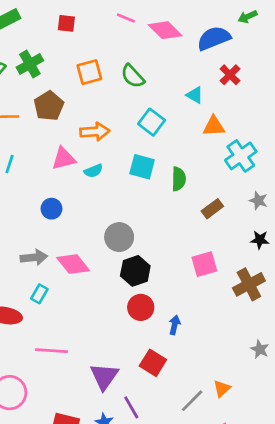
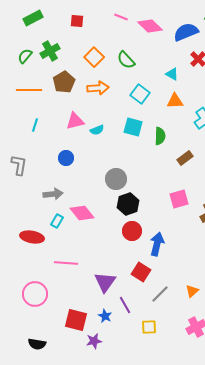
orange square: (89, 72) -> (94, 57), turned -30
orange triangle: (214, 126) -> (175, 101), moved
orange arrow: (95, 132) -> (98, 88), moved
pink diamond: (73, 264) -> (82, 213), moved
blue arrow: (175, 325) -> (157, 244), size x1.6
gray line: (192, 401) -> (160, 294), moved

